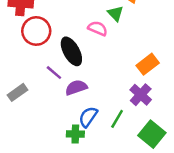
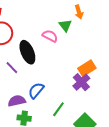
purple semicircle: (76, 87) -> (17, 101), moved
purple cross: (141, 95) -> (81, 82), moved
blue semicircle: (88, 117) -> (36, 91), moved

